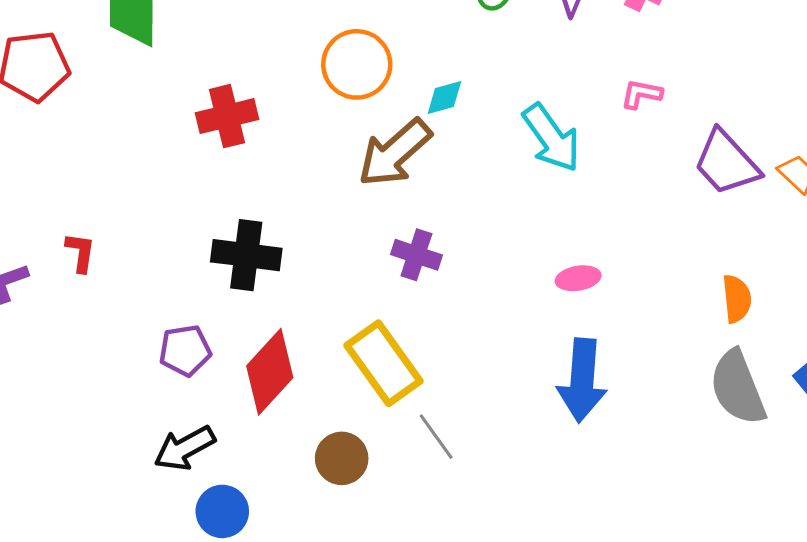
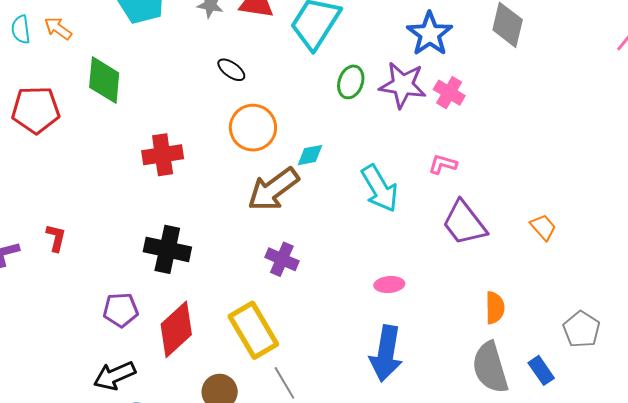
purple trapezoid: (726, 163) -> (464, 223), moved

